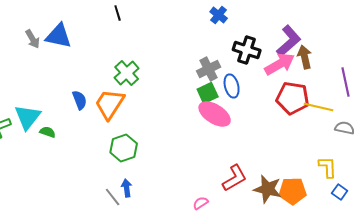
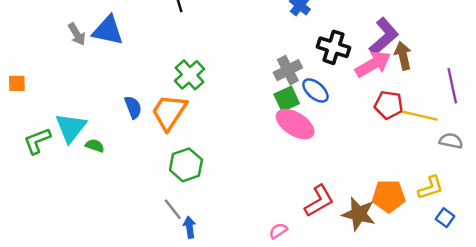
blue ellipse: (232, 86) -> (315, 90), turned -35
red pentagon: (293, 98) -> (389, 105), size x0.7
yellow L-shape: (328, 167) -> (431, 188), turned 75
blue arrow: (127, 188) -> (190, 227), moved
orange pentagon: (293, 191) -> (389, 196), moved
gray line: (113, 197) -> (173, 209), moved

